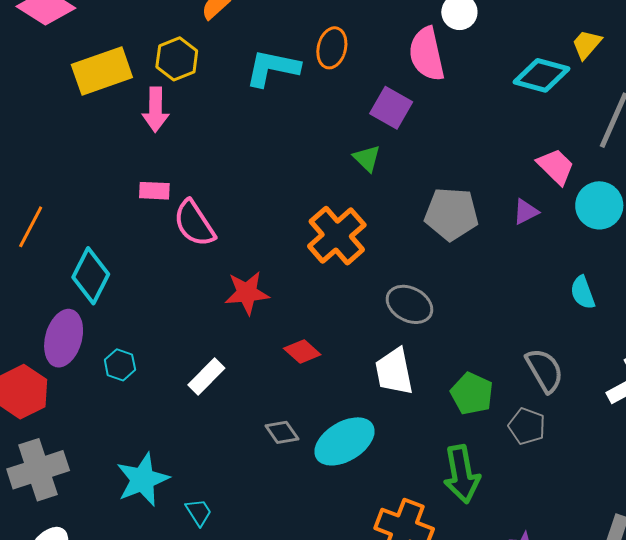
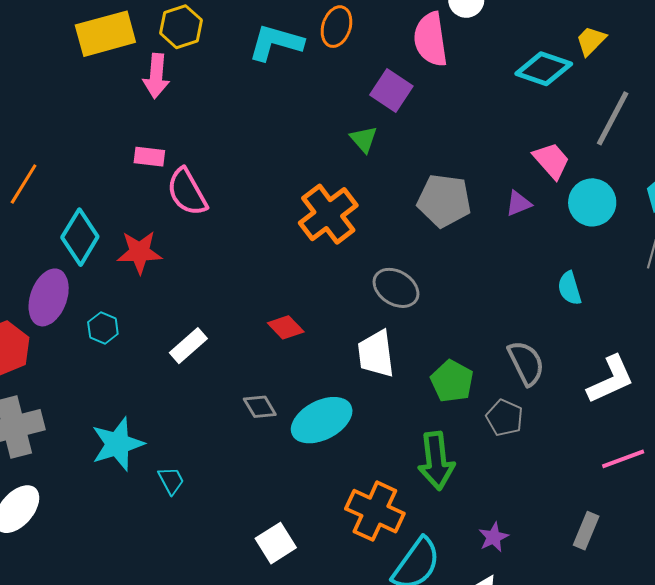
red star: (247, 293) -> (139, 252), moved

